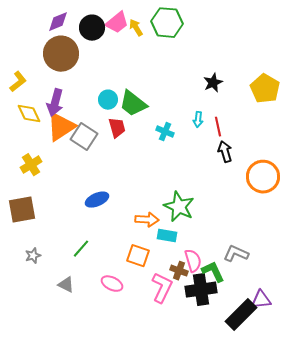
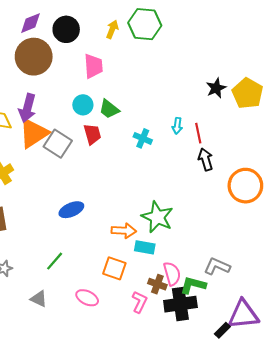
pink trapezoid: (117, 23) -> (93, 66), moved, turned -55
yellow arrow: (136, 28) -> (112, 29), turned 54
black star: (213, 83) -> (216, 88), moved
green trapezoid: (133, 104) -> (109, 109), size x0.7
green L-shape: (213, 272) -> (193, 285), turned -50
pink L-shape: (162, 288) -> (140, 302), size x0.7
purple triangle: (261, 300) -> (243, 315), size x1.5
black rectangle: (241, 315) -> (222, 330), size x0.5

